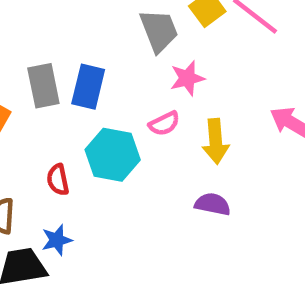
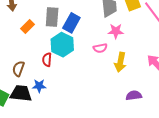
cyan hexagon: (113, 155) -> (62, 45), moved
purple semicircle: (213, 204) -> (134, 95), moved, turned -35

